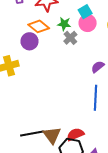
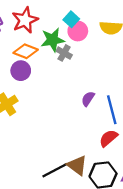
green star: (64, 24) -> (53, 40), size x1.5
purple semicircle: (98, 67) -> (88, 99), moved
red semicircle: (75, 134) -> (108, 138), moved

